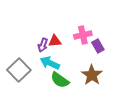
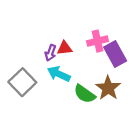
purple rectangle: (98, 46) -> (115, 54), size x1.5
green semicircle: (60, 80) -> (85, 94), moved

